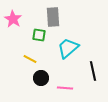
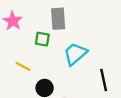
yellow line: (30, 59) -> (23, 66), moved

